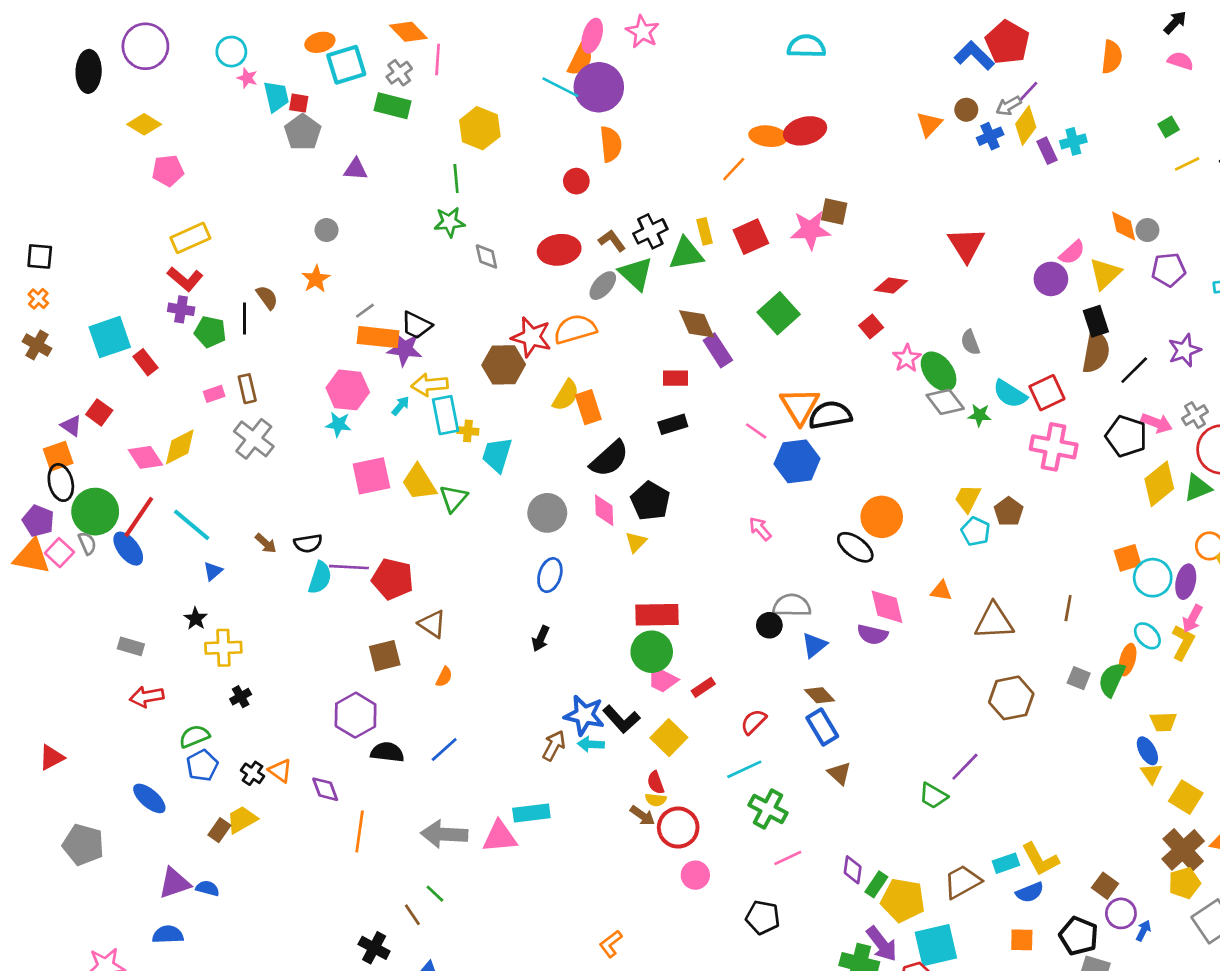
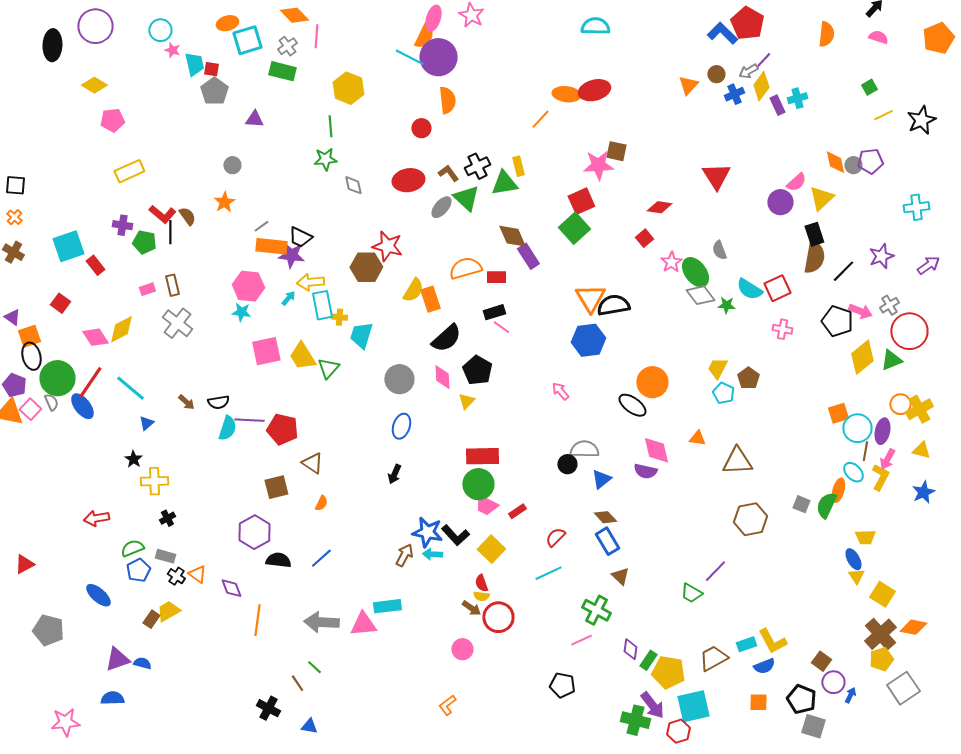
red square: (751, 237) -> (581, 201), moved
purple pentagon: (1169, 270) -> (870, 161), moved
red L-shape: (185, 279) -> (162, 214), moved
orange semicircle: (575, 329) -> (465, 268), moved
purple triangle: (71, 426) -> (12, 317), moved
pink line: (756, 431) -> (501, 327), moved
pink cross: (1054, 447) -> (782, 329), size x0.6
brown line: (1068, 608) -> (865, 451), moved
gray rectangle: (131, 646) -> (165, 556), moved
green cross: (768, 809) -> (596, 610), moved
pink circle: (695, 875) -> (462, 649), moved

